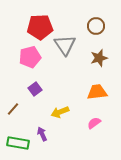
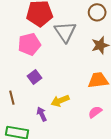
brown line: (13, 109) -> (12, 98), turned -56
purple arrow: (42, 134) -> (42, 114), moved

